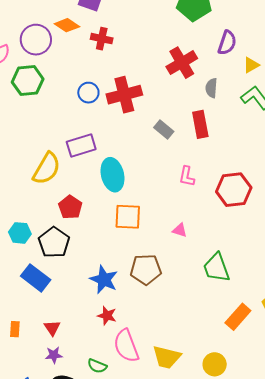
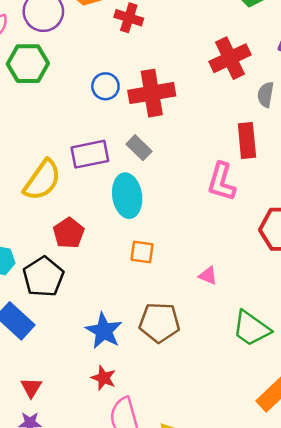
gray rectangle: (164, 130) -> (139, 148), moved
pink L-shape: (187, 176) -> (221, 182), moved, size x1.4
orange square: (128, 217) -> (142, 252), size x0.7
green trapezoid: (216, 268) -> (251, 328), turned -40

